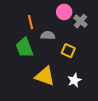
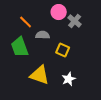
orange line: (31, 22) -> (26, 22), turned -32

